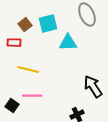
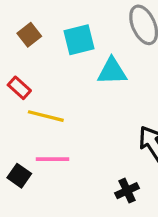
brown square: (25, 25) -> (29, 35), moved
red rectangle: (14, 43) -> (19, 88), moved, turned 40

